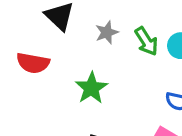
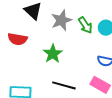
gray star: (107, 32) -> (62, 20), size x1.5

